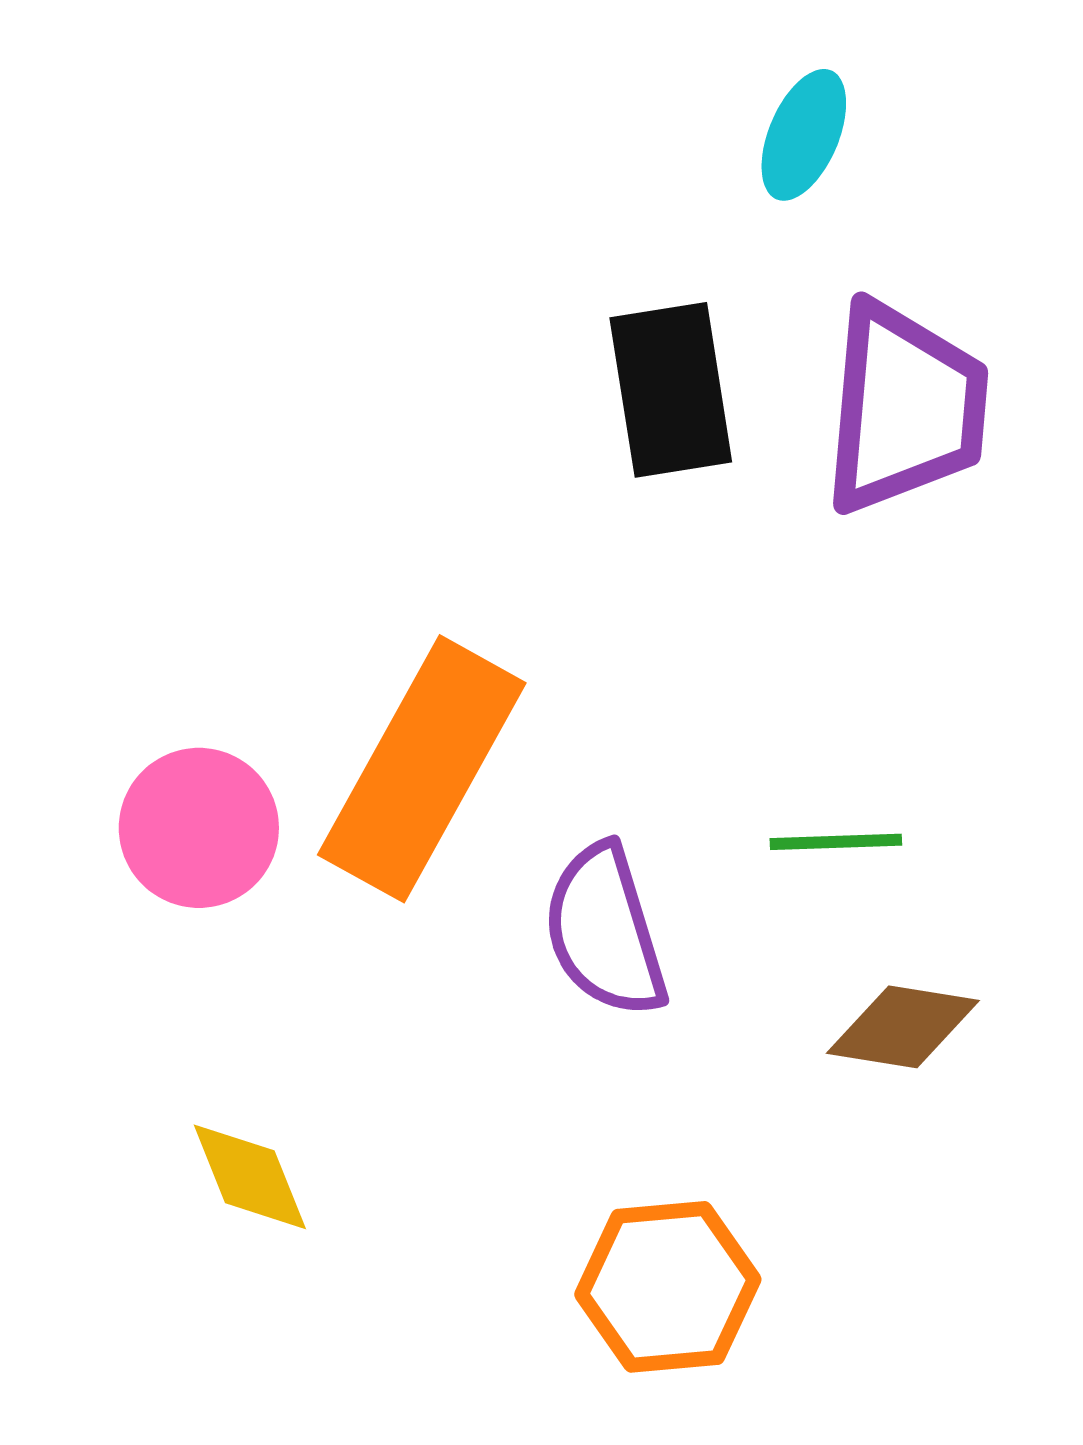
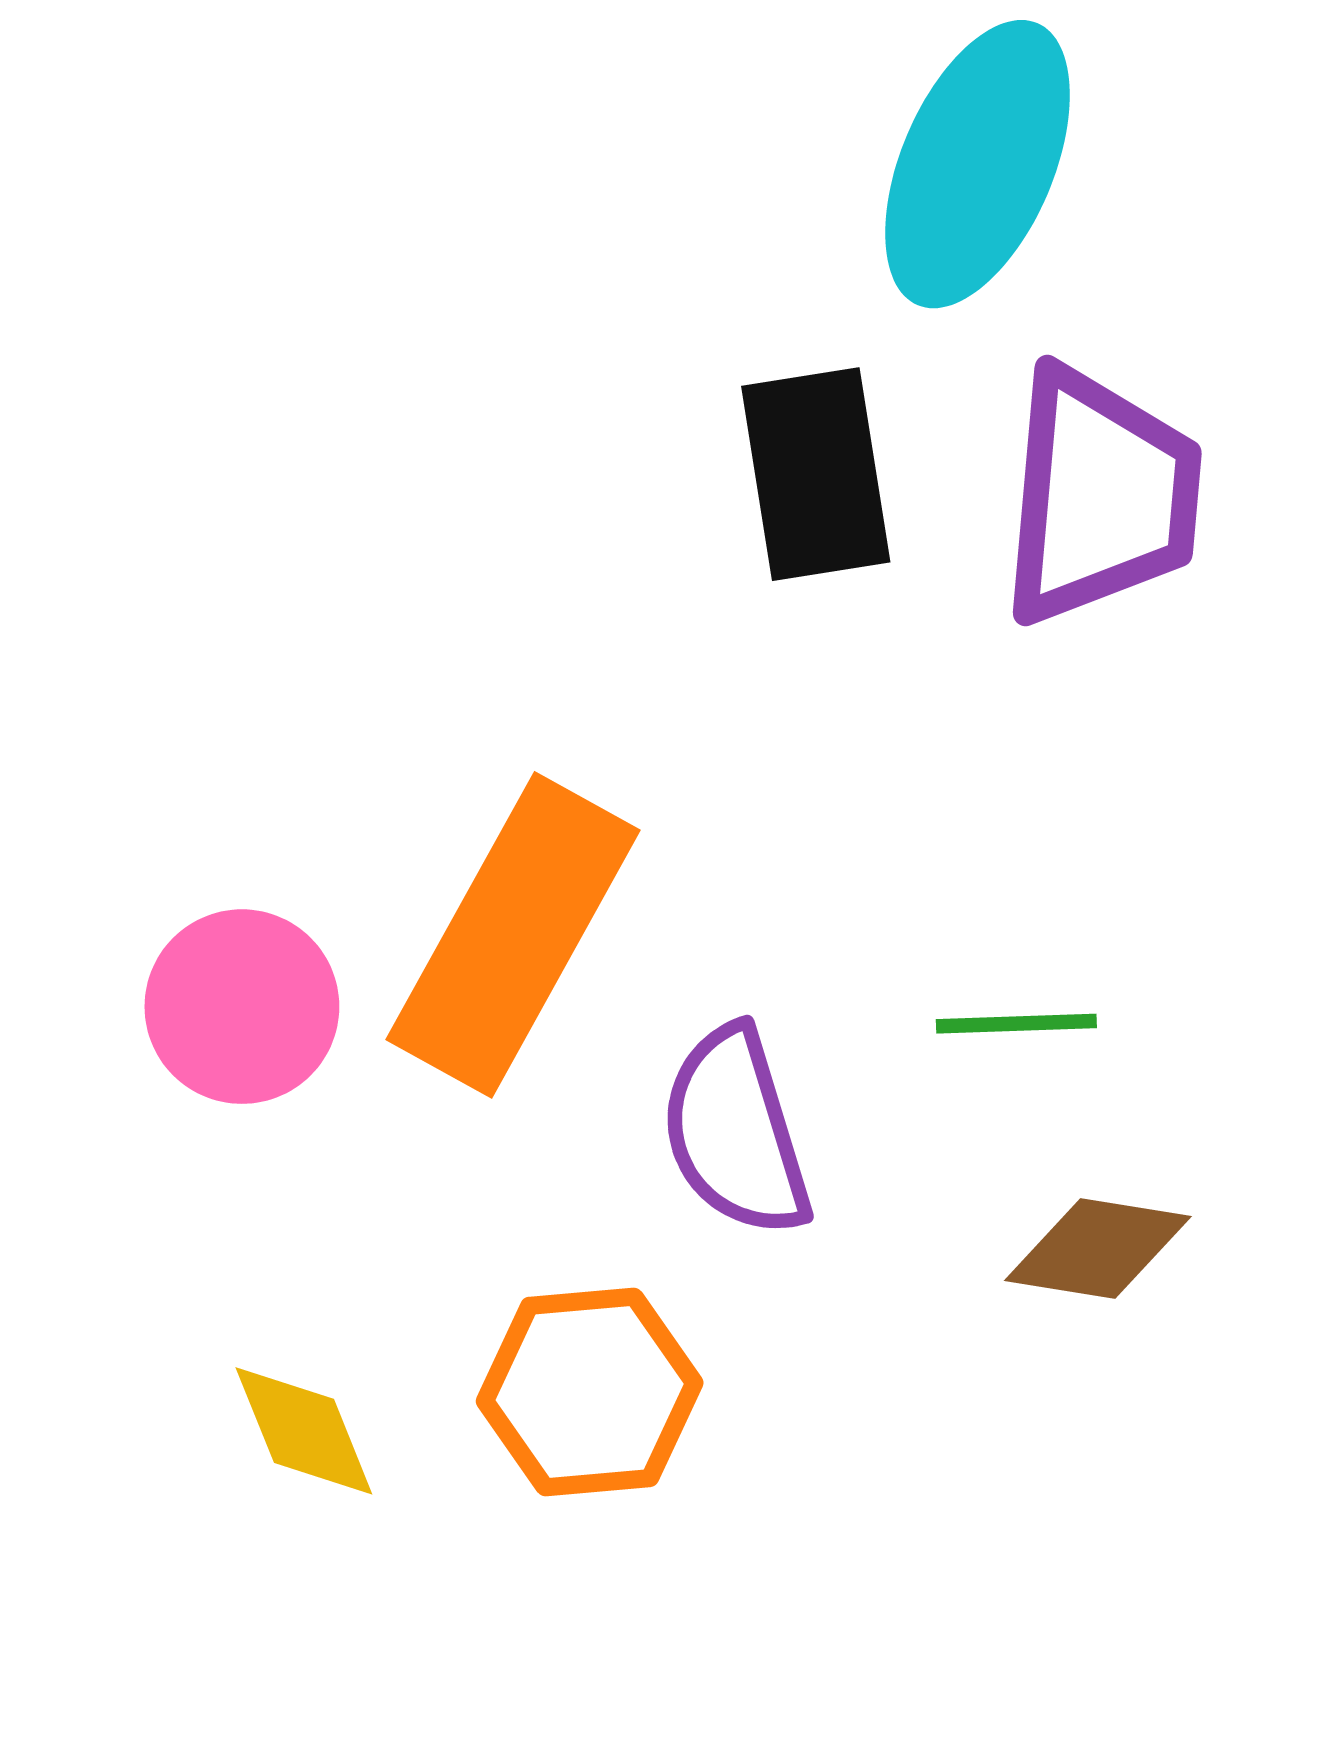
cyan ellipse: (804, 135) -> (977, 164), size x1.8
orange hexagon: (668, 1287) -> (590, 1392), moved

